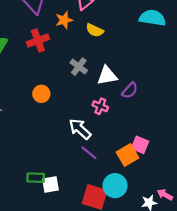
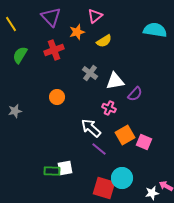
yellow semicircle: (95, 30) -> (104, 41), turned -56
orange square: (128, 155) -> (125, 135), moved
white square: (50, 184) -> (65, 168), moved

